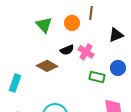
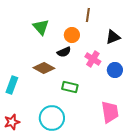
orange circle: (72, 23) -> (72, 35), moved
pink cross: (86, 52) -> (93, 59), moved
green rectangle: (97, 77) -> (70, 87), moved

